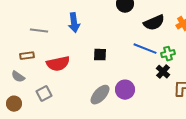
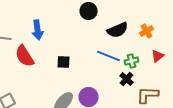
red semicircle: (58, 64) -> (24, 56), moved, turned 70

